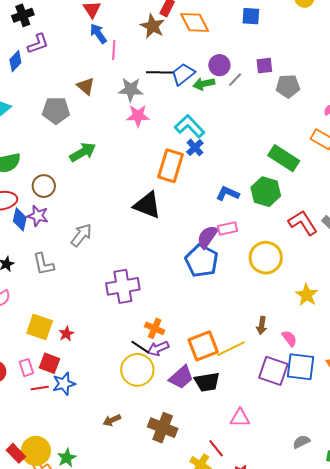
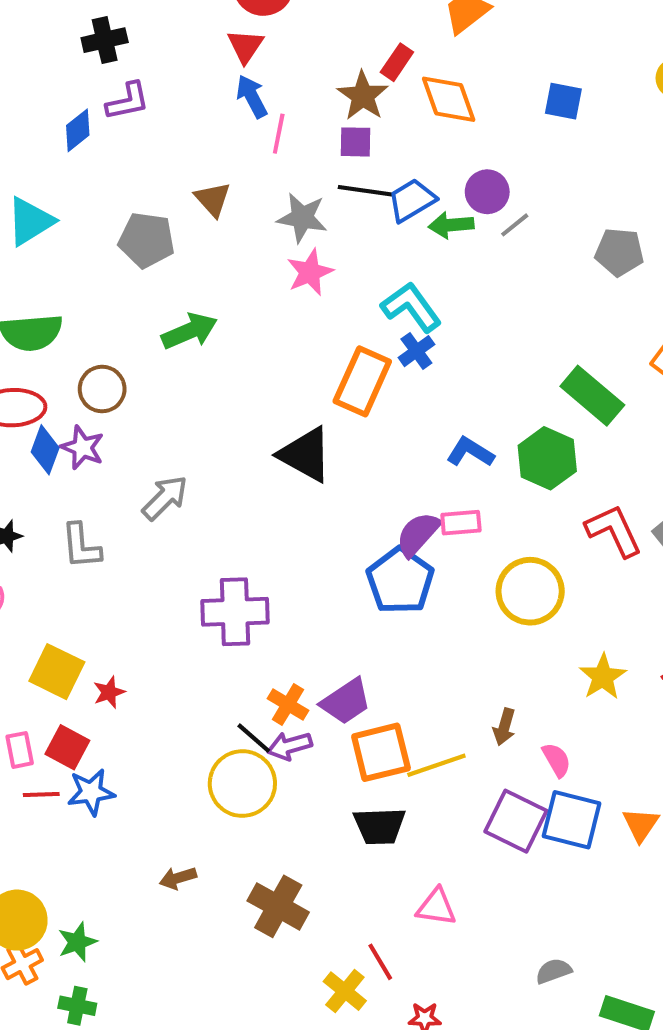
purple square: (264, 66) -> (355, 142), moved
pink star: (138, 116) -> (310, 272), turned -30
purple trapezoid: (181, 377) -> (346, 701), moved

